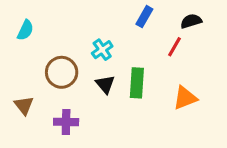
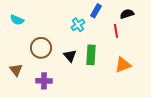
cyan semicircle: (25, 30) -> (17, 20), turned 88
red line: (174, 47) -> (116, 31), turned -40
cyan cross: (102, 50) -> (78, 25), moved

